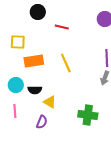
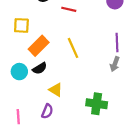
orange rectangle: (34, 61) -> (39, 46), turned -36
black semicircle: (35, 90) -> (40, 68), moved, turned -32
pink line: (15, 111) -> (18, 117), moved

